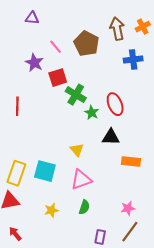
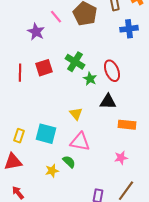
red square: (58, 78) -> (44, 68), moved
yellow rectangle: (16, 173) -> (19, 136), size x0.6
pink triangle: (81, 180) -> (80, 142), turned 30
green semicircle: (84, 207) -> (69, 162), moved, turned -64
pink star: (128, 208) -> (121, 158), moved

